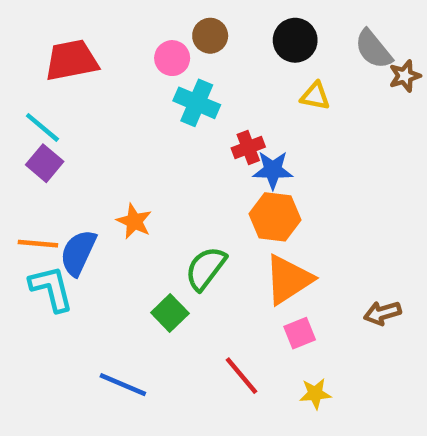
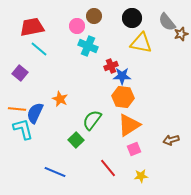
yellow triangle: (315, 96) -> (141, 43), size x1.6
cyan line: (42, 127) -> (39, 49), moved

